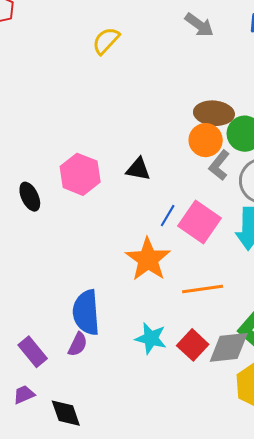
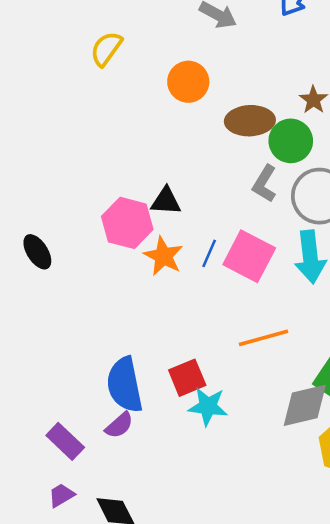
orange circle: (206, 140) -> (188, 82), moved
pink hexagon: (80, 174) -> (127, 223), moved
orange star: (148, 259) -> (163, 256), moved, size x0.7
purple semicircle: (78, 344) -> (119, 425), turned 30
red square: (193, 345) -> (187, 378), moved, turned 32

